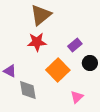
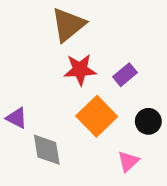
red star: (37, 42) -> (80, 70), moved
black circle: (90, 63) -> (148, 121), moved

